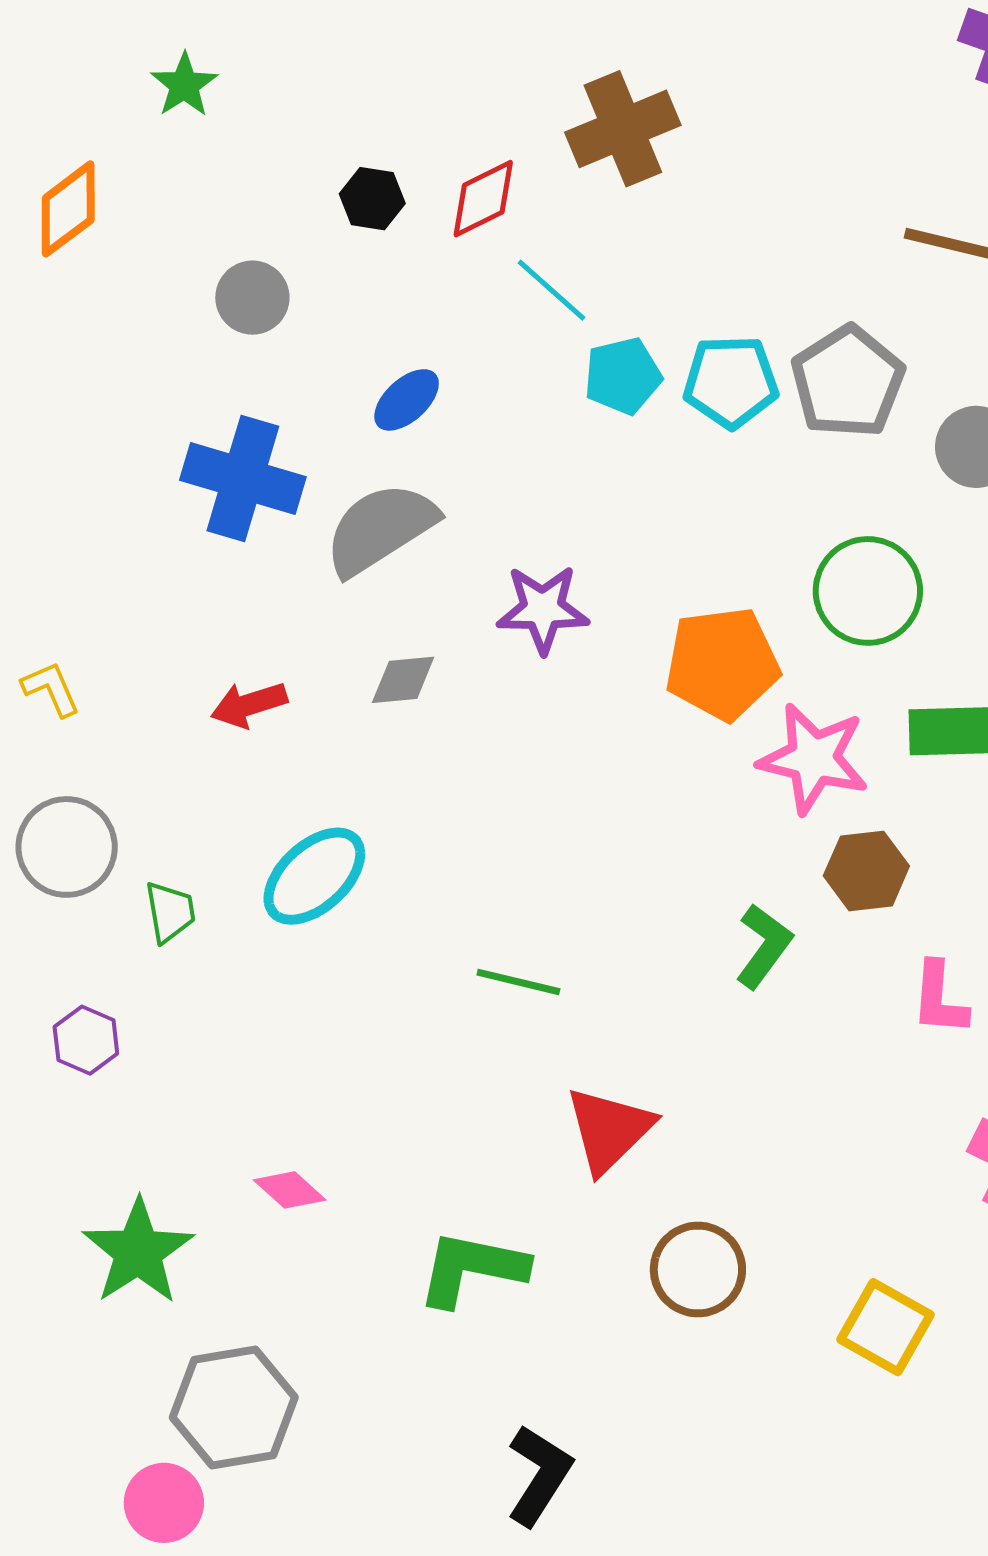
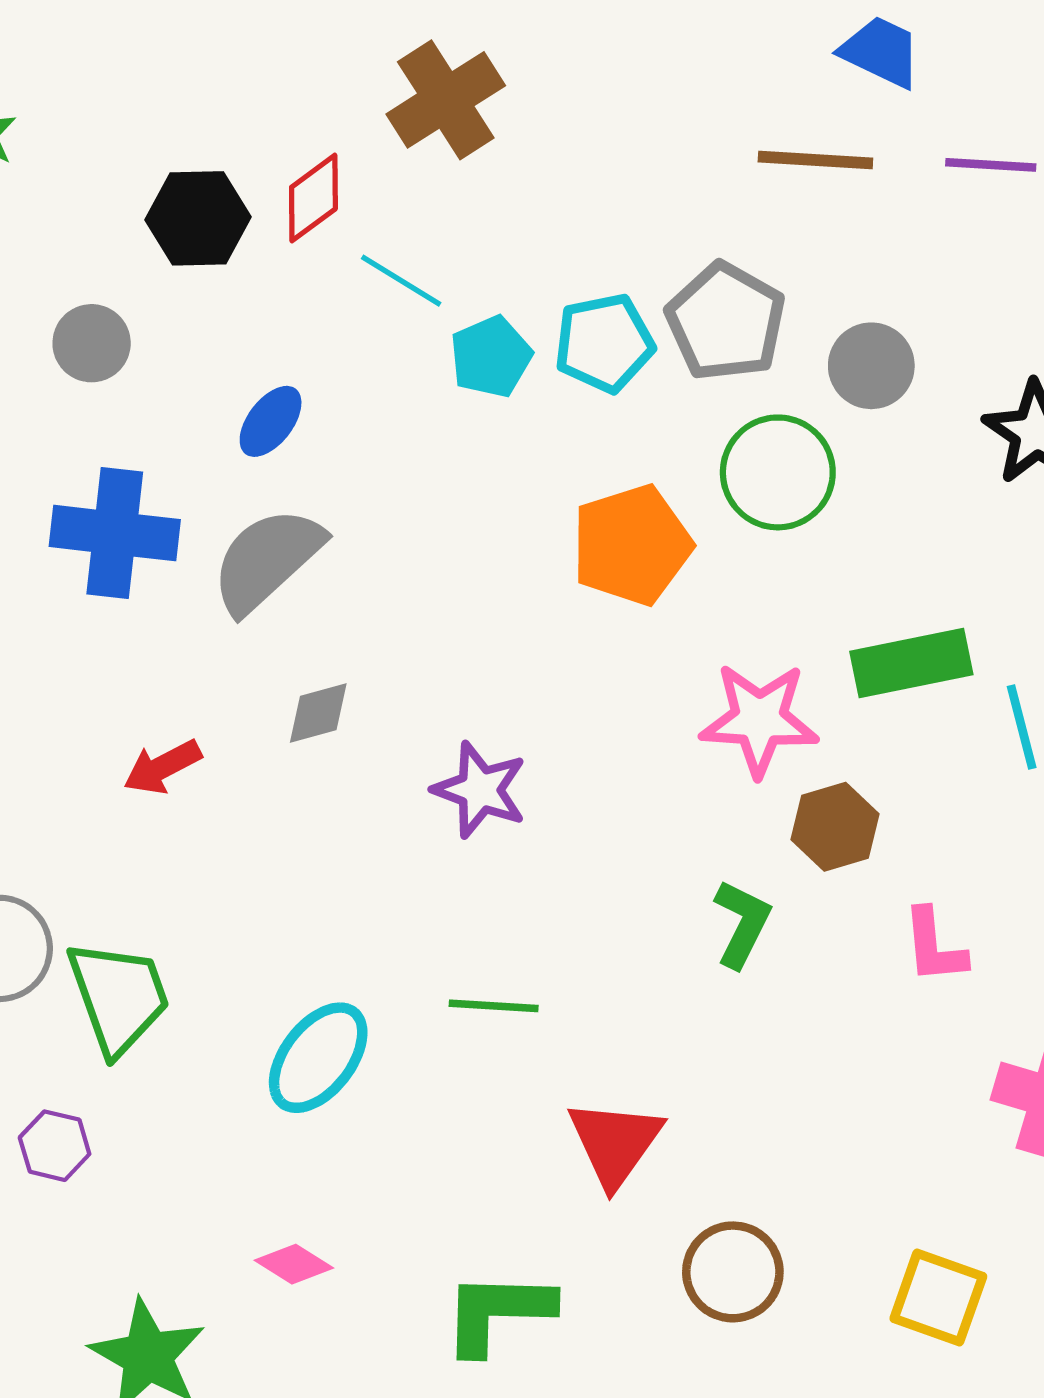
black hexagon: (372, 199) -> (198, 218), size x1.5
green circle: (868, 591) -> (778, 472), moved
purple star: (543, 609) -> (480, 790), moved, turned 30
orange pentagon: (722, 664) -> (632, 545), moved
cyan ellipse: (314, 876) -> (318, 1058), moved
green trapezoid: (170, 912) -> (119, 997), size x1.8

